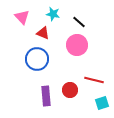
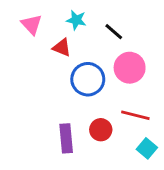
pink circle: (77, 45) -> (130, 68), moved
blue circle: (37, 59) -> (88, 79), moved
cyan square: (102, 103) -> (147, 148), turned -32

